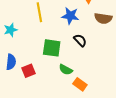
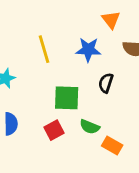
black semicircle: (80, 40) -> (106, 83), turned -112
red square: (29, 71) -> (54, 130), moved

